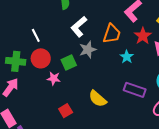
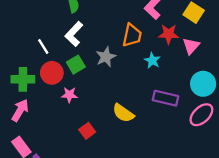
white L-shape: (79, 27) -> (74, 34), moved
red star: (143, 36) -> (169, 34), turned -30
green square: (69, 63) -> (76, 65), moved

